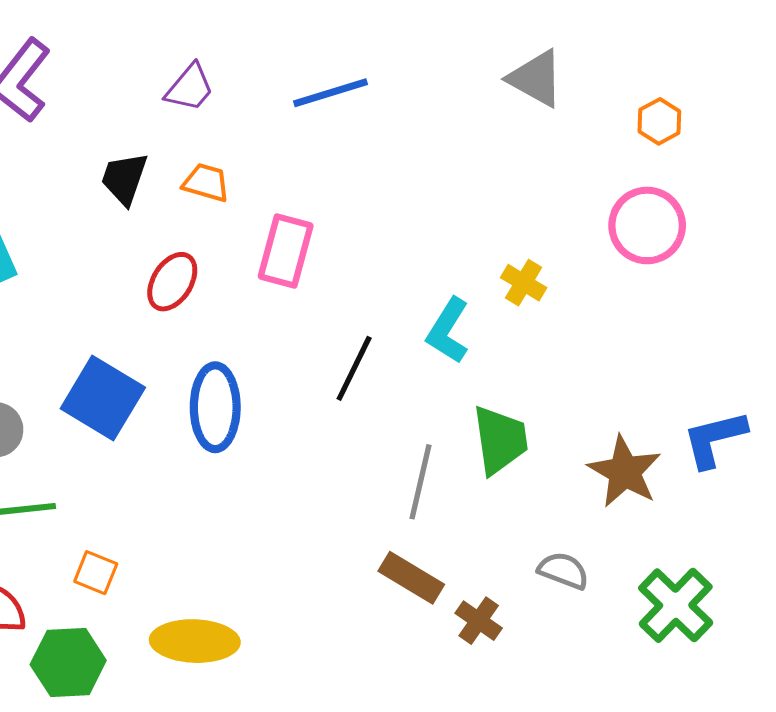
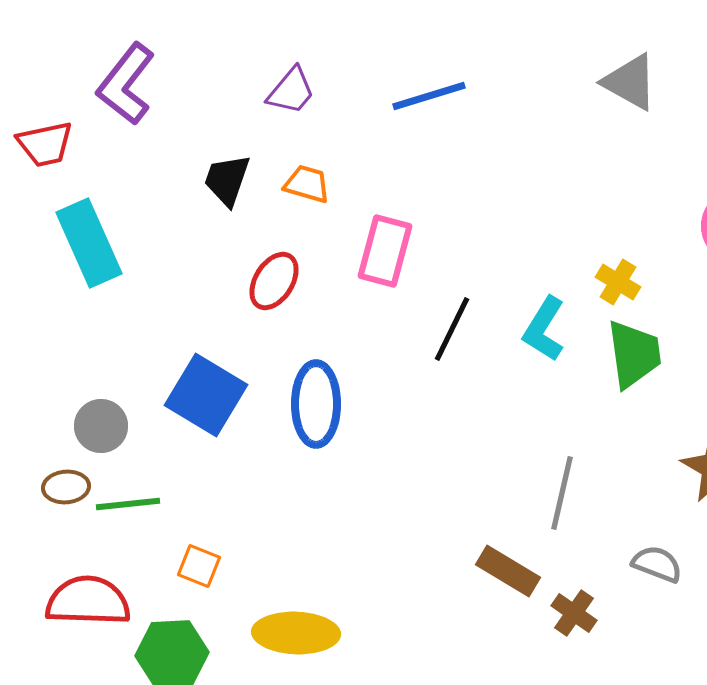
black line: (354, 368) -> (452, 329), moved
green trapezoid: (500, 440) -> (634, 354), moved
gray line: (420, 482) -> (562, 493), moved

